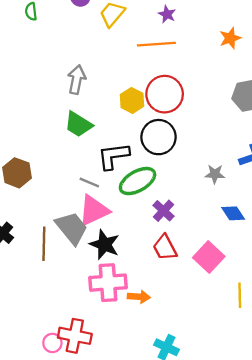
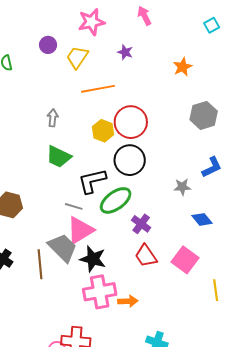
orange line: (156, 44) -> (98, 89), moved
gray arrow: (77, 80) -> (53, 118), size x0.7

